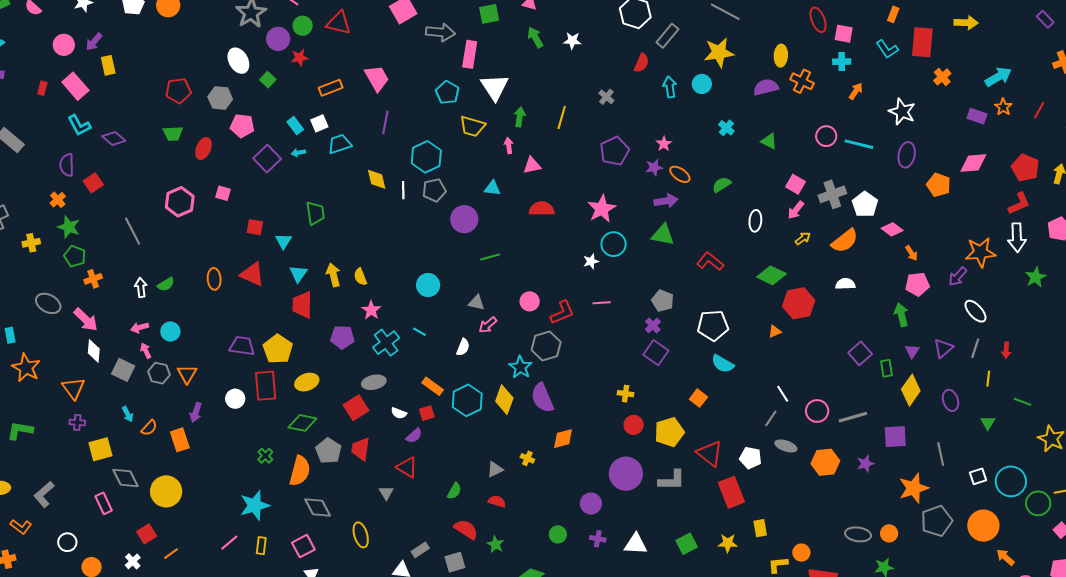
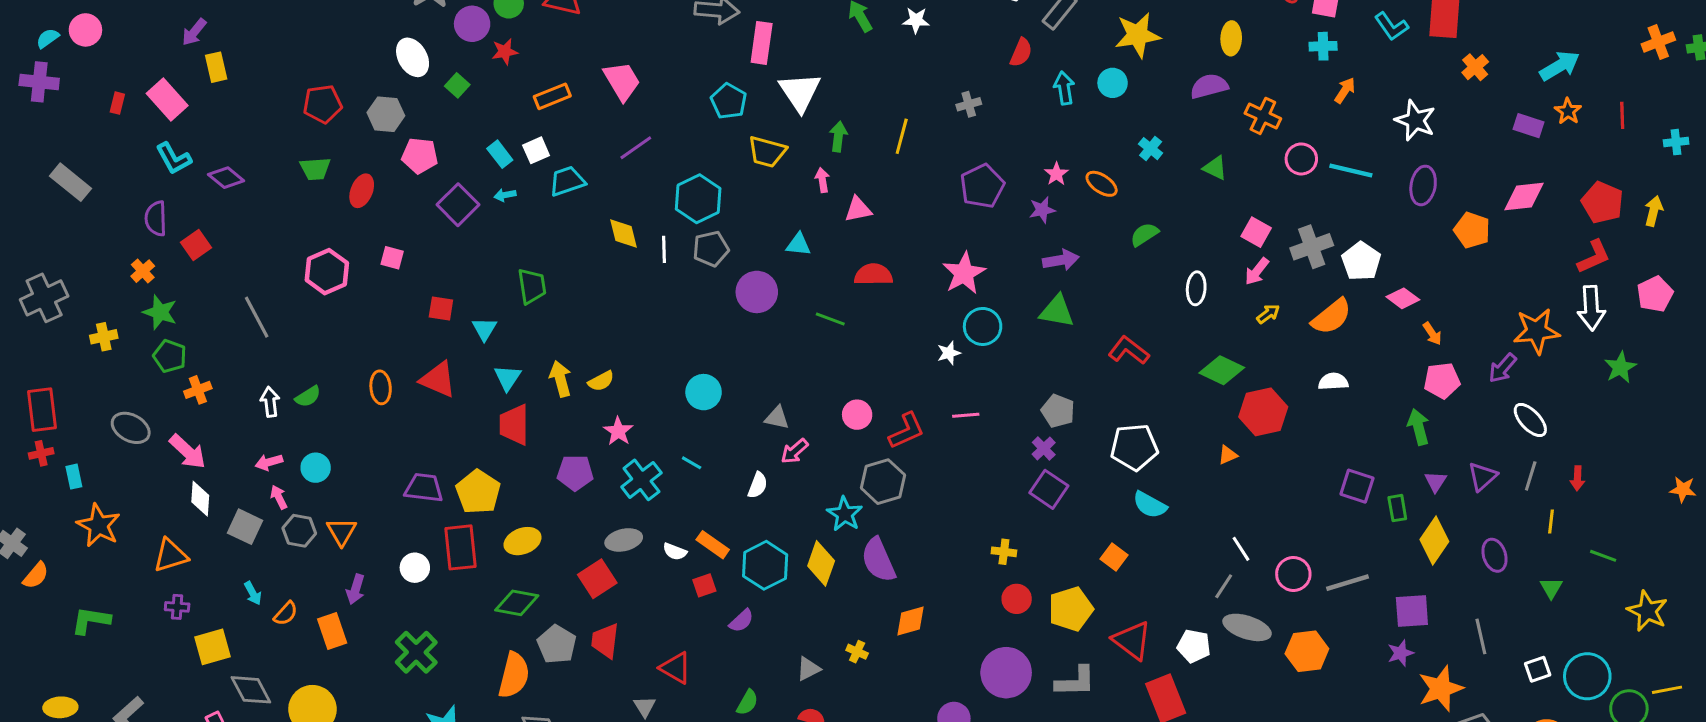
pink circle: (64, 45) -> (85, 30), moved
orange cross: (802, 81) -> (1263, 116), moved
gray cross: (606, 97) -> (969, 104), turned 35
red line: (1039, 110) -> (1622, 115), turned -30
purple line: (385, 123) -> (636, 148), turned 45
orange ellipse: (680, 174) -> (1102, 184), moved
green line: (490, 257) -> (830, 319), moved, turned 36
yellow semicircle: (360, 277) -> (601, 381), turned -96
purple square: (860, 353) -> (1357, 486), turned -30
orange triangle: (73, 388) -> (171, 555), turned 50
white semicircle: (399, 413) -> (675, 552), moved
purple semicircle: (414, 436) -> (741, 621), moved
gray ellipse: (786, 446) -> (1247, 627), size x1.4
green cross: (265, 456) -> (416, 652), moved, size x1.8
purple star: (865, 464) -> (1401, 653), moved

